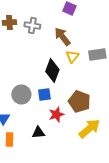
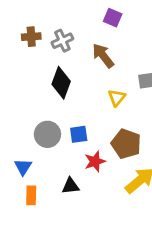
gray cross: (32, 26) -> (62, 41), turned -35
yellow triangle: (72, 56) -> (117, 98), moved
black diamond: (52, 70) -> (61, 83), moved

